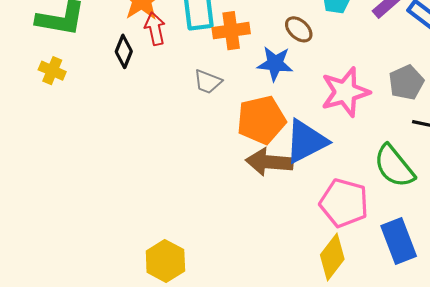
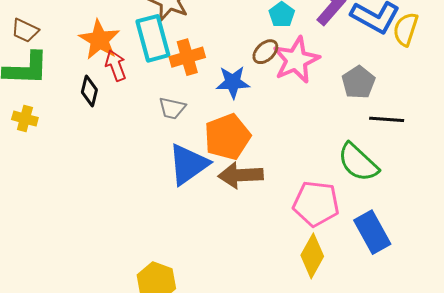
brown ellipse: (299, 29) -> (265, 52), moved, turned -76
pink star: (345, 92) -> (296, 60), moved
blue triangle: (306, 141) -> (188, 164), moved

